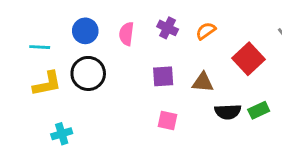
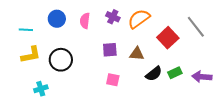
orange semicircle: (206, 31) -> (139, 19), size x1.6
black circle: (88, 73) -> (61, 60), moved
black semicircle: (228, 112) -> (154, 74), turned -36

